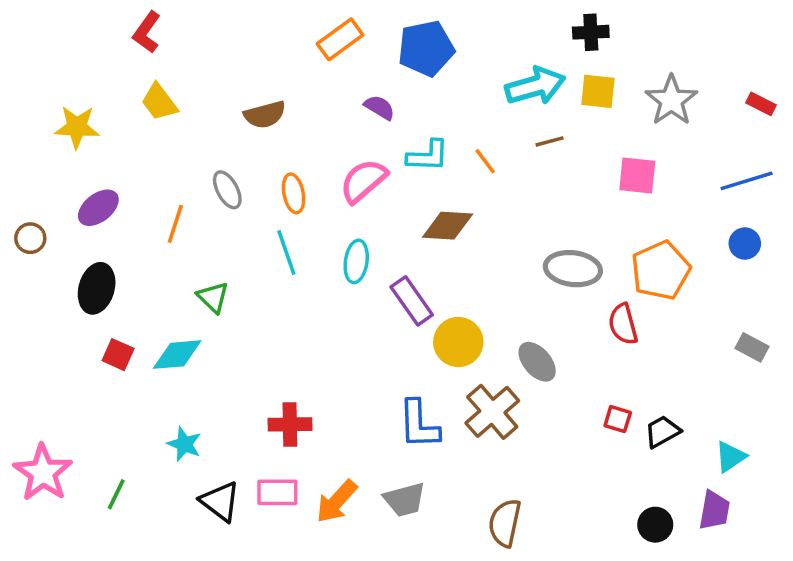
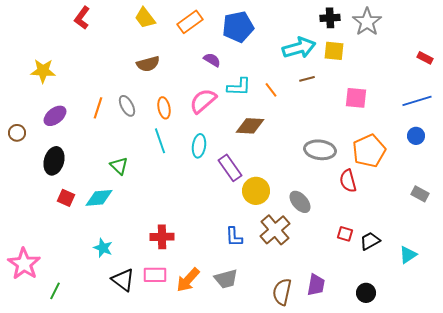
gray star: (671, 100) -> (367, 22), moved
yellow trapezoid: (159, 102) -> (145, 18), moved
orange line: (175, 224) -> (98, 108), moved
blue L-shape: (419, 424) -> (234, 237), size x0.7
green line: (116, 494) -> (55, 291), moved
purple trapezoid: (714, 510) -> (316, 285), moved

